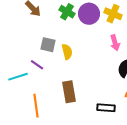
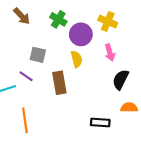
purple circle: (89, 14) -> (81, 34), moved
yellow semicircle: (67, 52) -> (77, 59), moved
brown rectangle: (69, 92) -> (59, 83), moved

